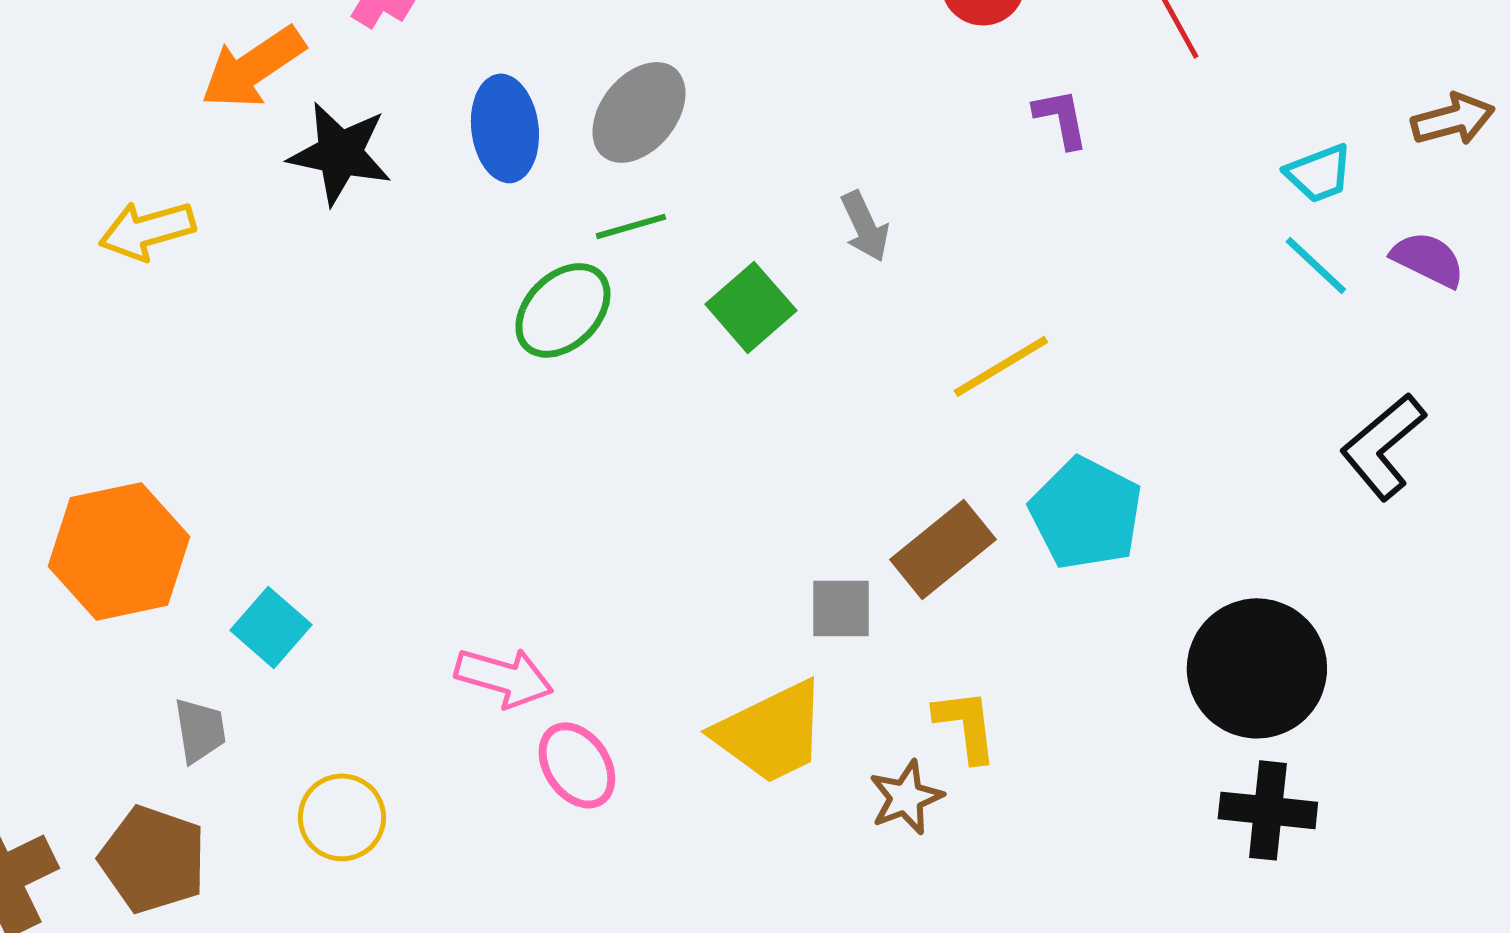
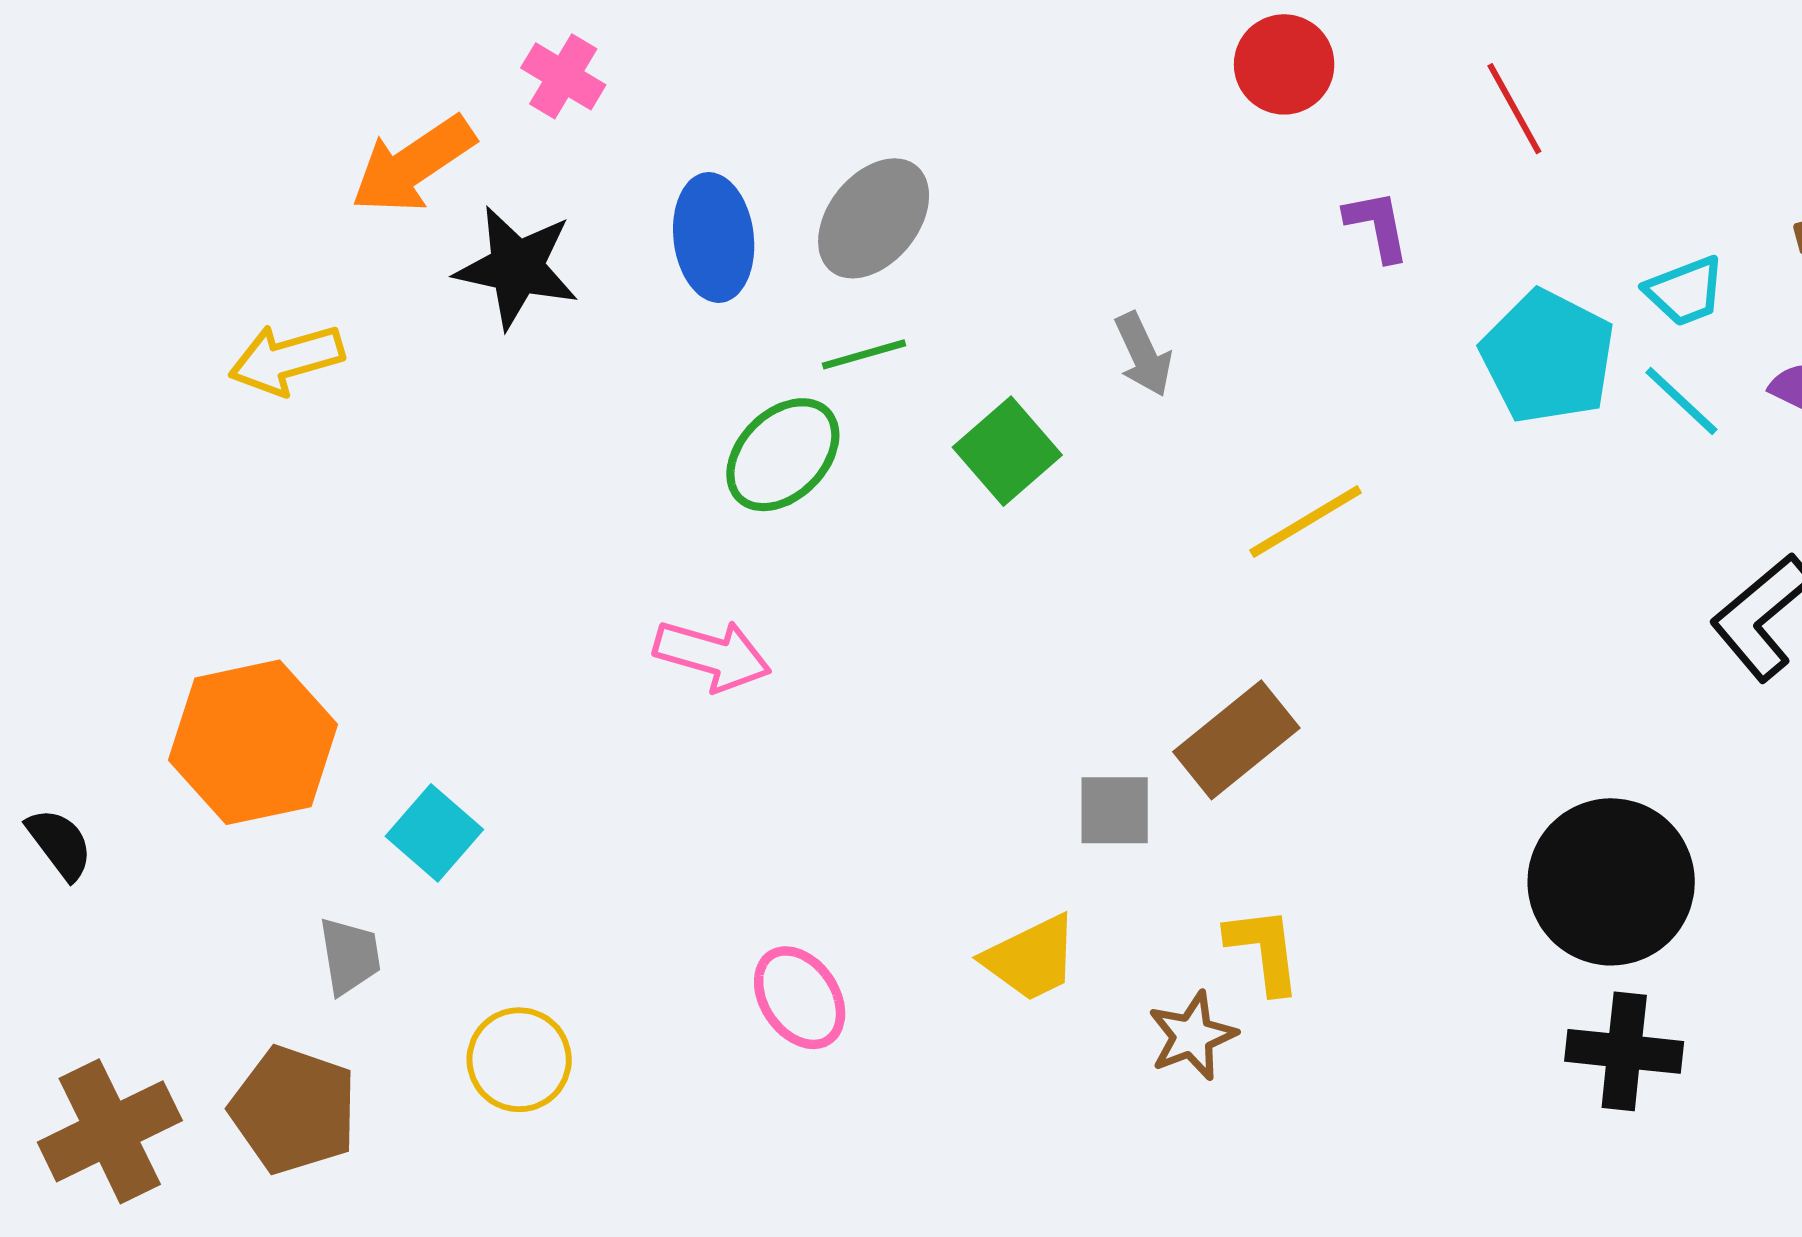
cyan pentagon: (1086, 513) -> (1548, 357), moved
pink arrow: (504, 677) -> (712, 655), moved
yellow trapezoid: (771, 732) -> (1031, 958), size x0.7

